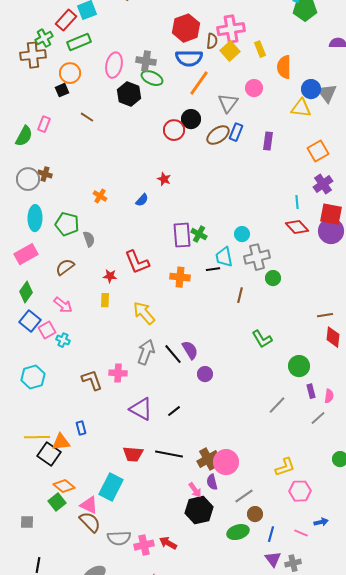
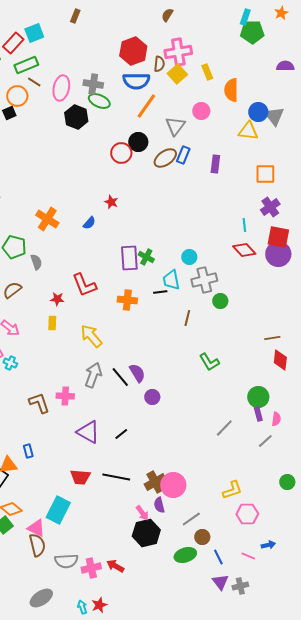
brown line: (87, 117) -> (34, 82), moved
orange square: (318, 151) -> (265, 174), turned 30
orange cross: (100, 196) -> (47, 219), size x1.6
green circle: (299, 366) -> (258, 397), moved
brown semicircle: (90, 522) -> (37, 545), turned 30
blue line: (271, 534) -> (218, 557), turned -42

